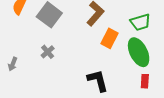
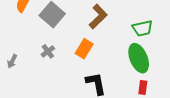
orange rectangle: (109, 38) -> (84, 49), moved

